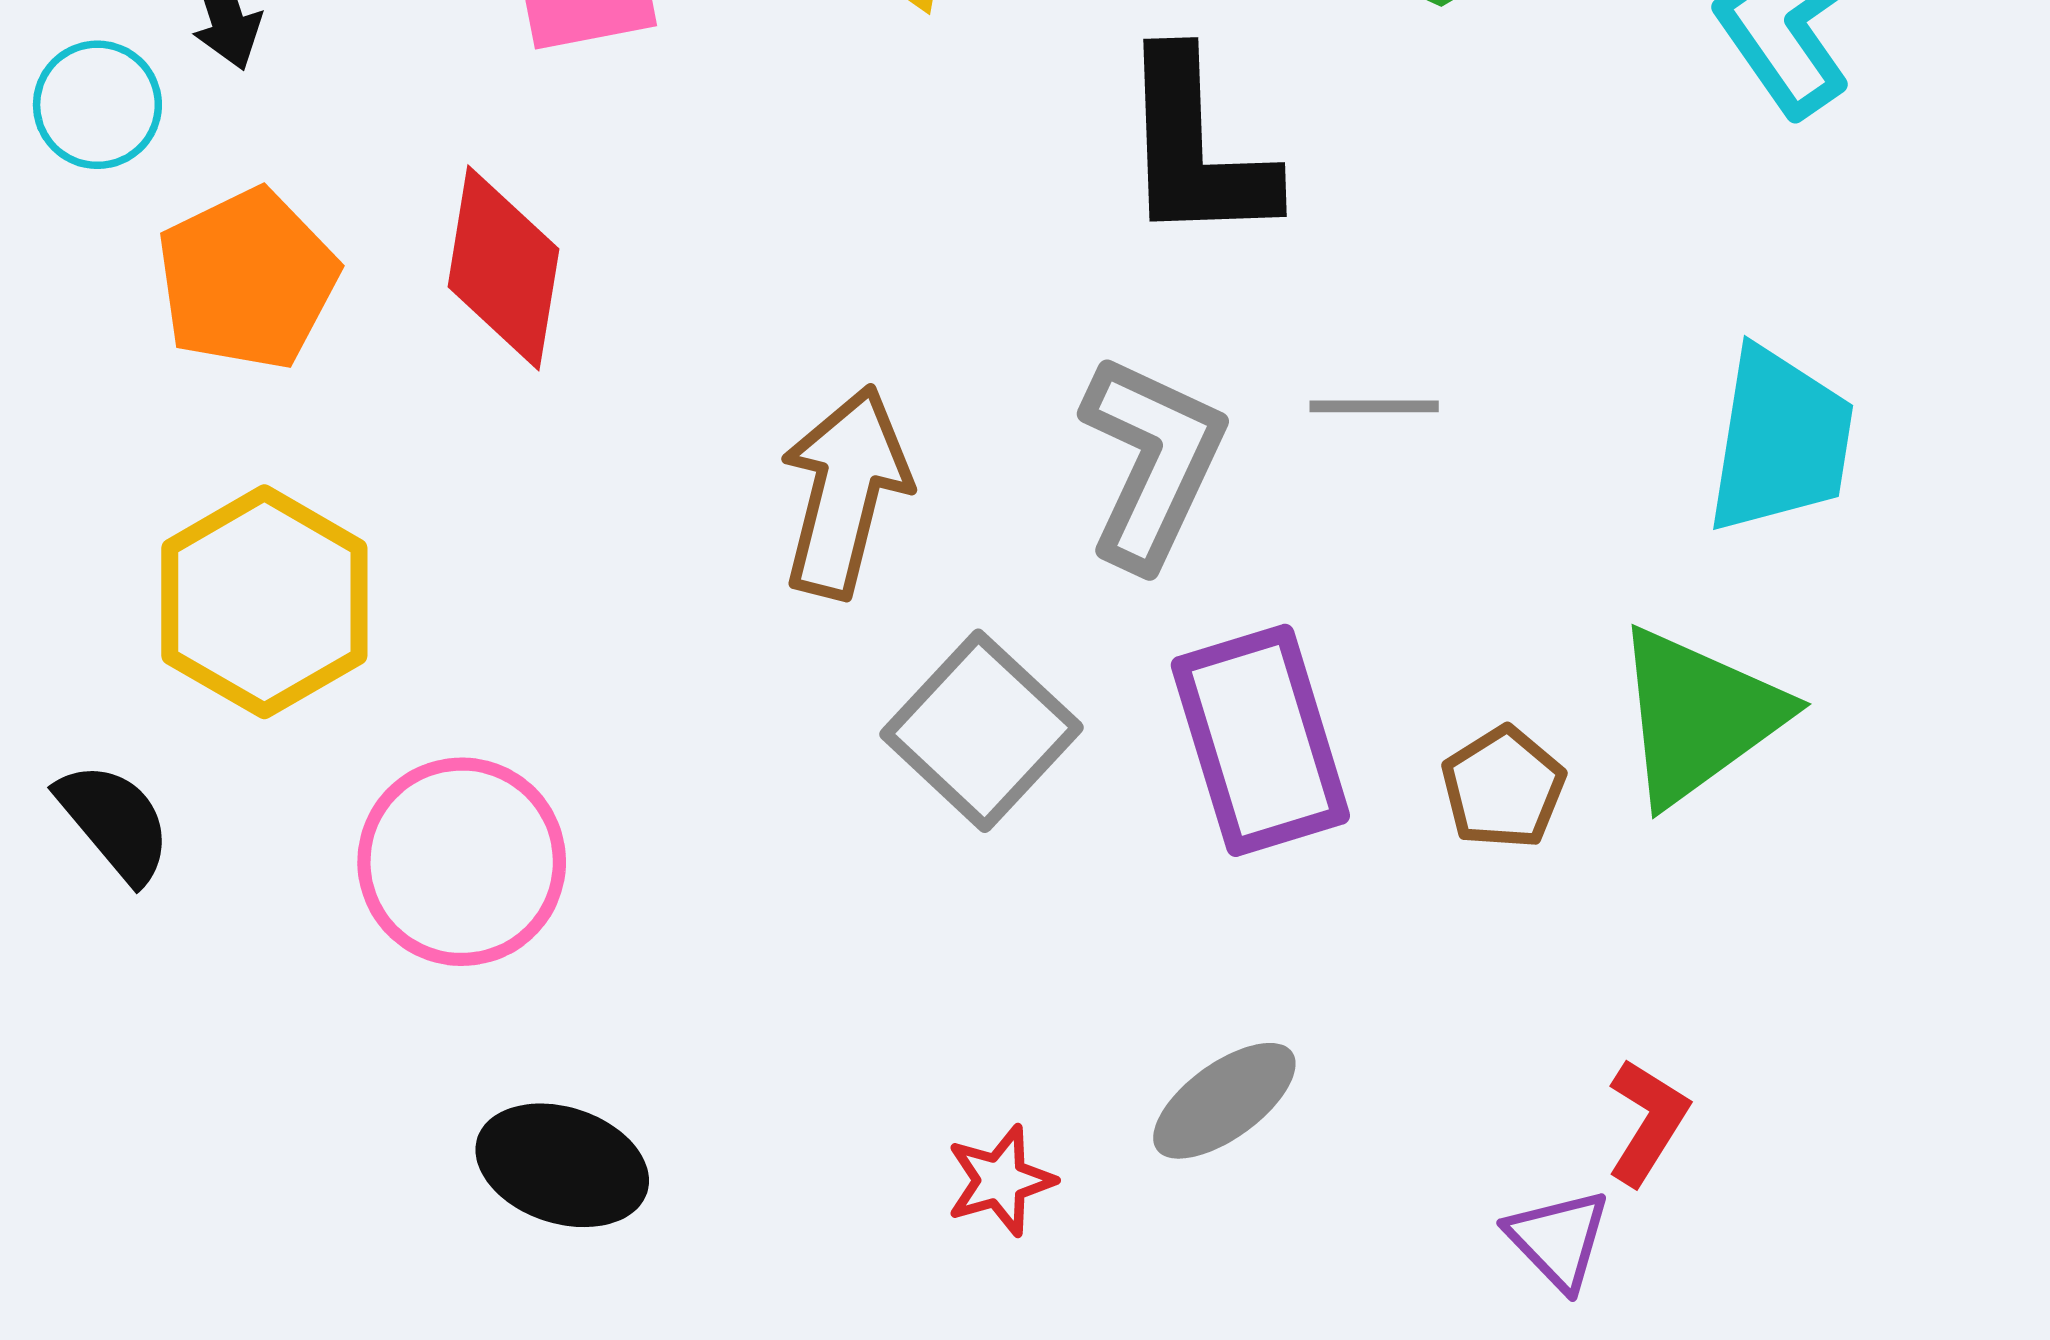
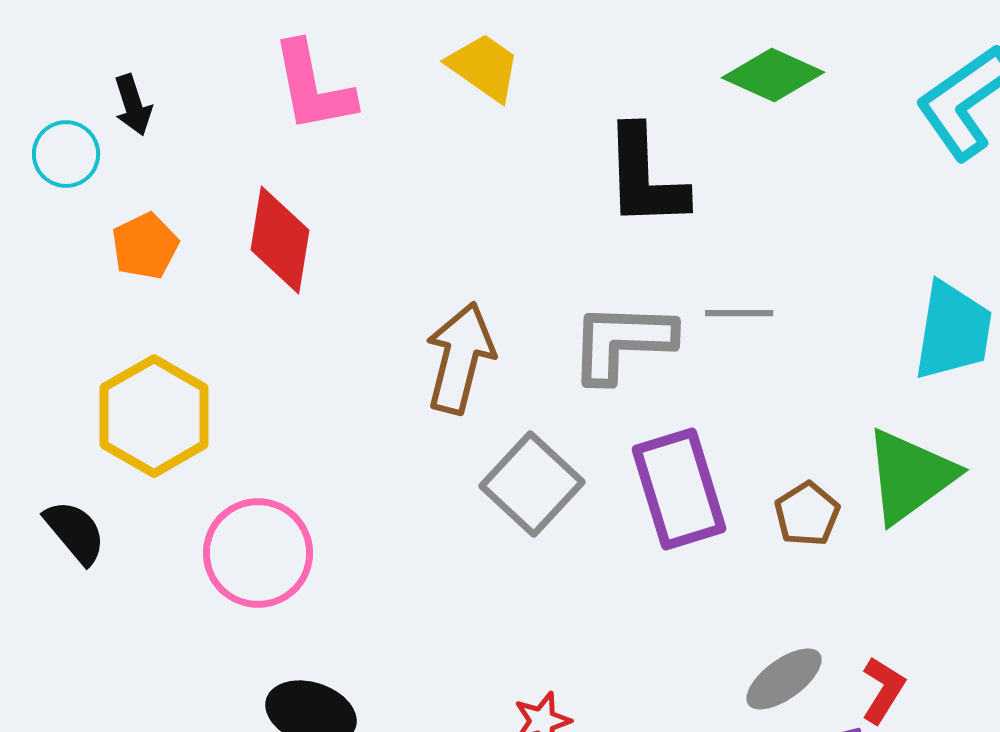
orange pentagon: (247, 279) -> (145, 246), size x0.7
gray L-shape: (1152, 461) -> (622, 342), turned -113
gray ellipse: (1224, 1101) -> (784, 679), moved

